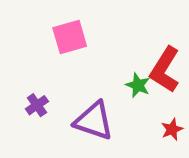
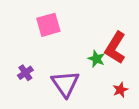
purple triangle: (94, 121) -> (65, 84), turned 36

